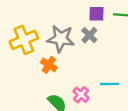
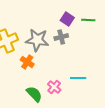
purple square: (96, 14) -> (67, 19), turned 32
gray cross: (89, 35) -> (61, 37), turned 32

